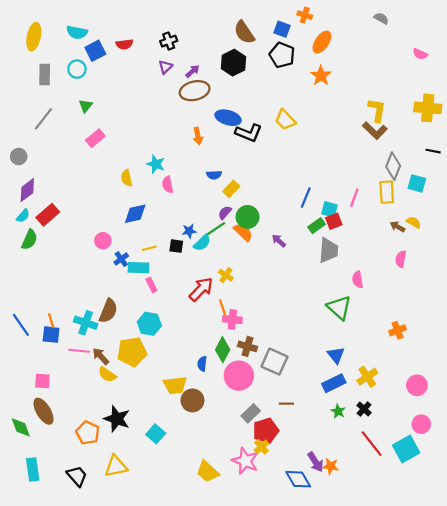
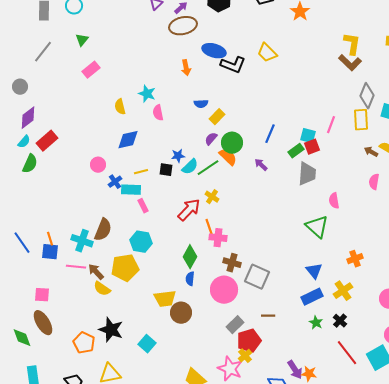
blue line: (306, 198) -> (270, 134), moved
green line: (214, 230) -> (208, 168), moved
orange cross: (398, 330) -> (355, 259), moved
green diamond: (223, 350) -> (190, 257), moved

